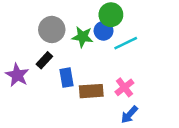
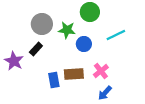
blue circle: (104, 31) -> (84, 44), moved
cyan line: (126, 43) -> (116, 35), moved
blue rectangle: (67, 78) -> (54, 80), moved

